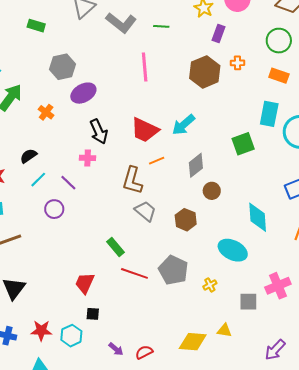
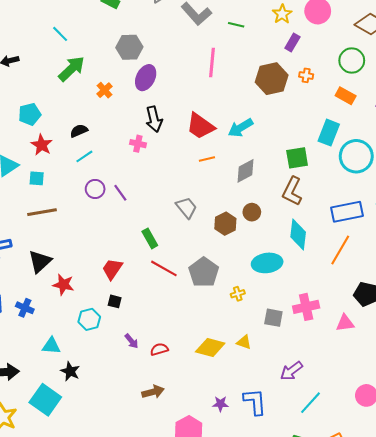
purple ellipse: (83, 93) -> (146, 78), turned -45
brown L-shape: (132, 180) -> (292, 191), moved
purple line: (68, 183) -> (120, 193), moved
brown circle: (212, 191) -> (252, 212), moved
cyan ellipse: (233, 250) -> (267, 263), turned -44
red star: (41, 331) -> (63, 285), moved

